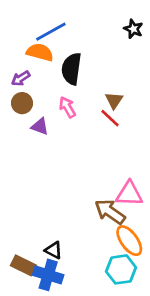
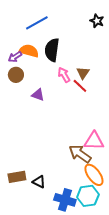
orange semicircle: (40, 52) -> (29, 51), moved
pink arrow: (67, 107) -> (64, 75), moved
purple triangle: (40, 126) -> (38, 95), moved
brown rectangle: (23, 265) -> (17, 177), moved, turned -36
blue cross: (48, 275) -> (65, 200), moved

